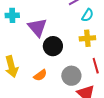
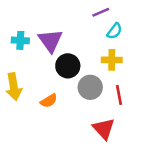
cyan cross: (12, 15) -> (20, 40), moved
gray circle: (71, 76) -> (90, 87), moved

